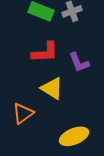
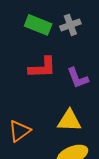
yellow triangle: (52, 88) -> (69, 121), moved, turned -30

